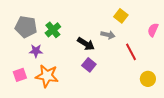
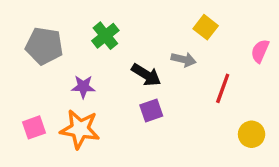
green cross: (53, 30) -> (105, 36), moved
purple star: (36, 51) -> (83, 87), moved
red line: (131, 52) -> (223, 88), turned 48
purple square: (89, 65) -> (151, 110), turned 32

